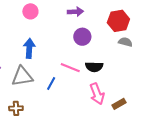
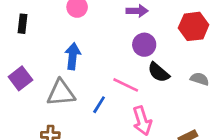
gray semicircle: (125, 42) -> (200, 79), moved
black semicircle: (94, 67) -> (159, 72), moved, turned 36
pink arrow: (97, 94) -> (142, 121), moved

